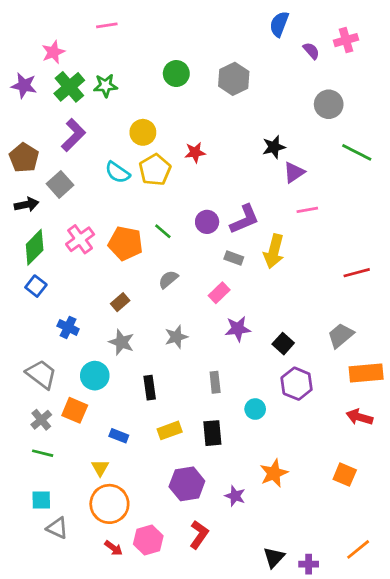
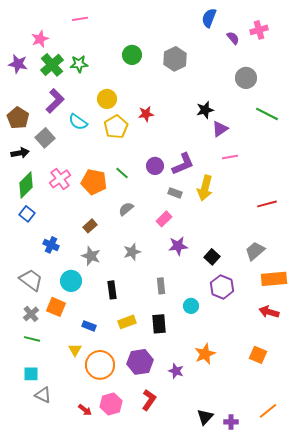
cyan semicircle: (117, 172) -> (78, 122), moved
orange circle: (109, 504) -> (100, 365), moved

